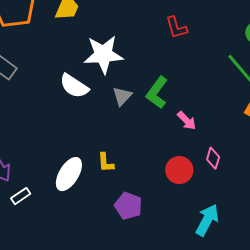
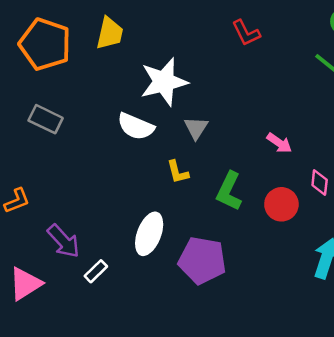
green L-shape: (157, 93) -> (229, 191), moved
yellow L-shape: (106, 163) -> (178, 172), moved
purple pentagon: (128, 206) -> (202, 260), moved, size x1.4

